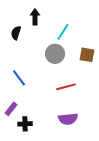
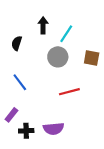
black arrow: (35, 17) -> (43, 25), moved
black semicircle: (16, 33) -> (17, 43), moved
purple semicircle: (68, 119) -> (54, 129), moved

